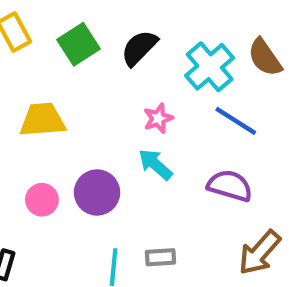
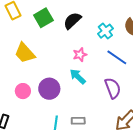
cyan cross: (210, 67) -> (105, 31), size x0.7
yellow trapezoid: (42, 120) -> (25, 53), turned -130
purple semicircle: (230, 186) -> (113, 88), turned 50

